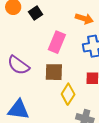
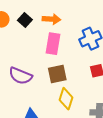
orange arrow: (84, 19) -> (51, 19), moved
yellow diamond: (68, 94) -> (66, 99), moved

